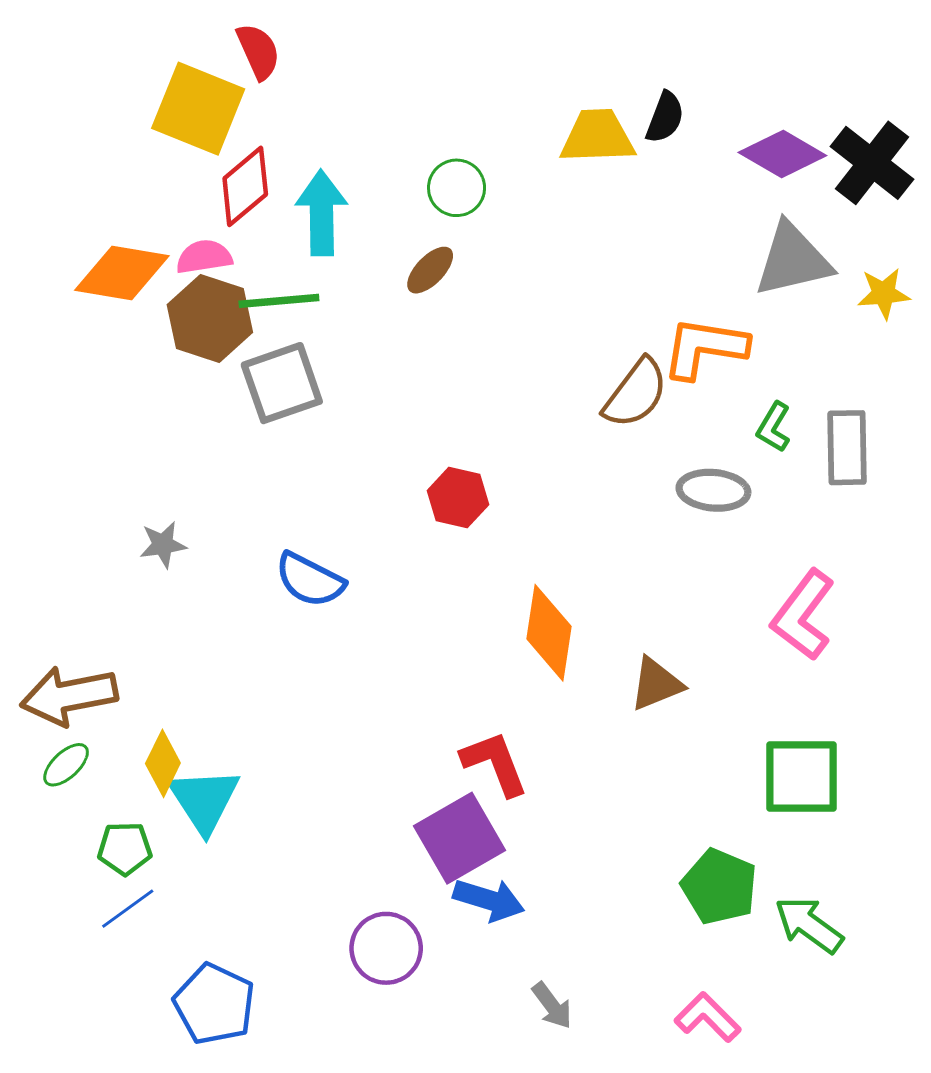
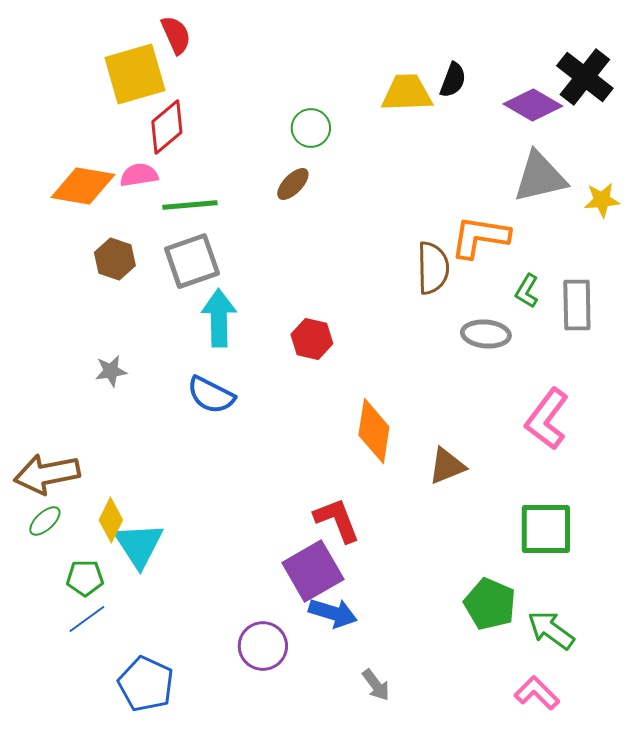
yellow square: (198, 109) -> (135, 74), turned -38
black cross: (872, 163) -> (585, 77), moved
cyan arrow: (321, 213) -> (219, 318), moved
brown hexagon: (210, 319) -> (115, 259), moved, size x0.7
brown semicircle: (636, 393) -> (433, 268), turned -38
pink L-shape: (708, 1017) -> (537, 693), moved

